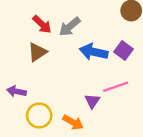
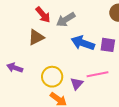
purple square: (123, 50) -> (108, 45), turned -35
yellow circle: (39, 115) -> (52, 77), moved

